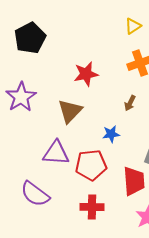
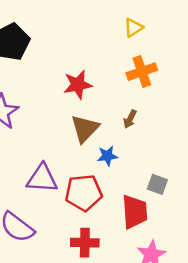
brown triangle: (70, 111) -> (85, 129), moved

